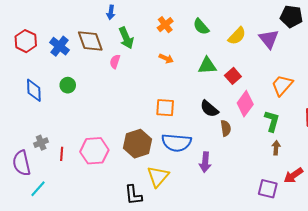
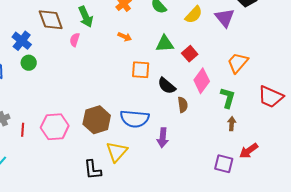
blue cross: (60, 46) -> (22, 41), moved
orange square: (165, 108) -> (141, 70), moved

